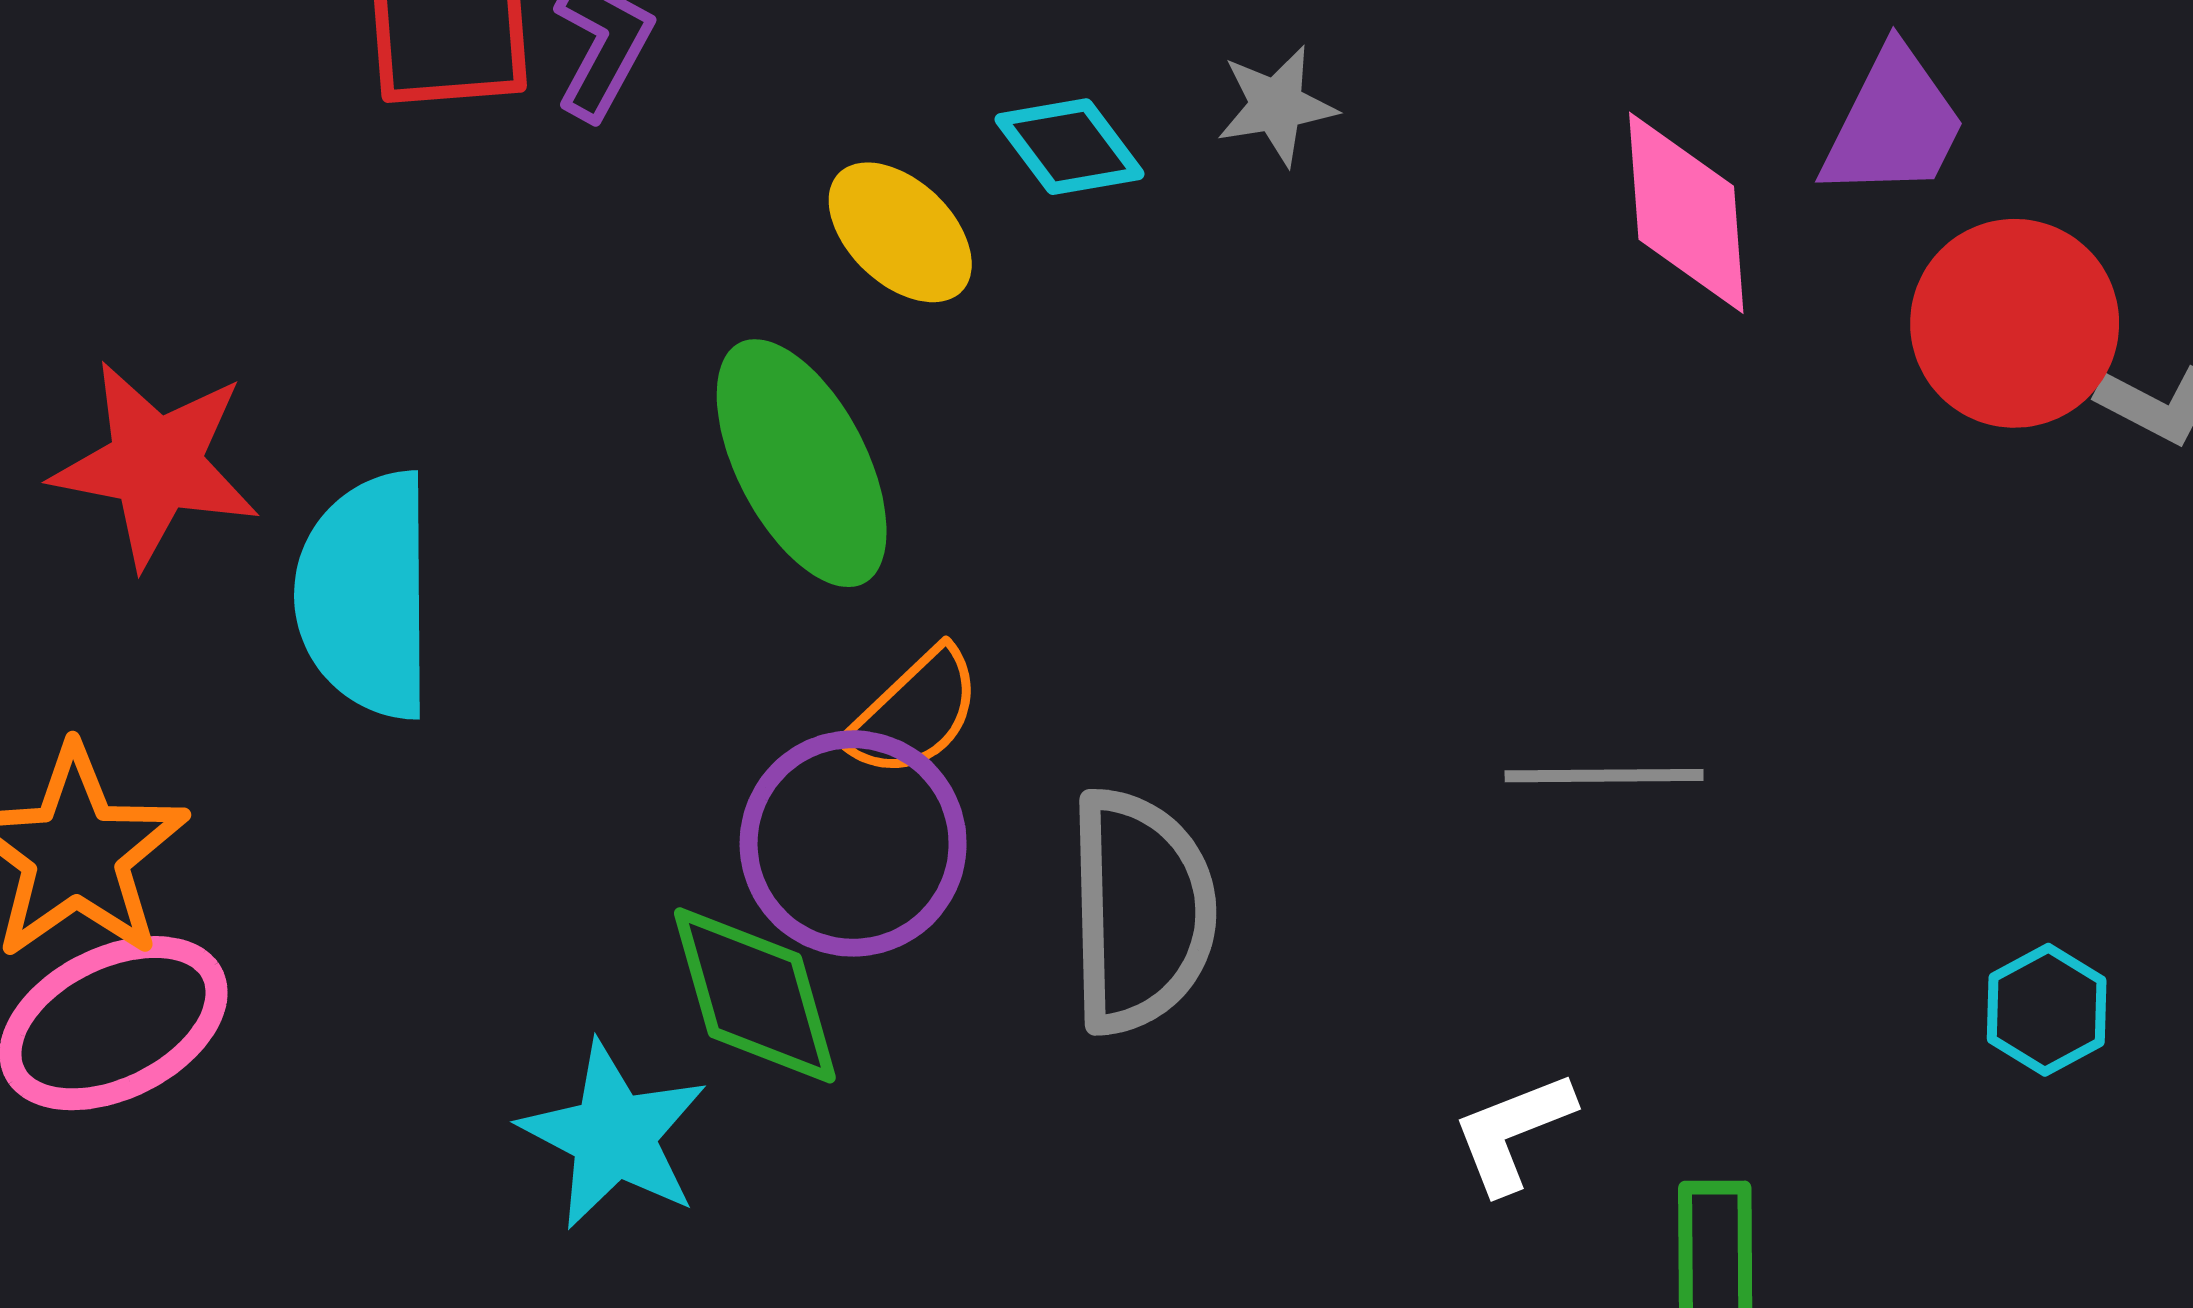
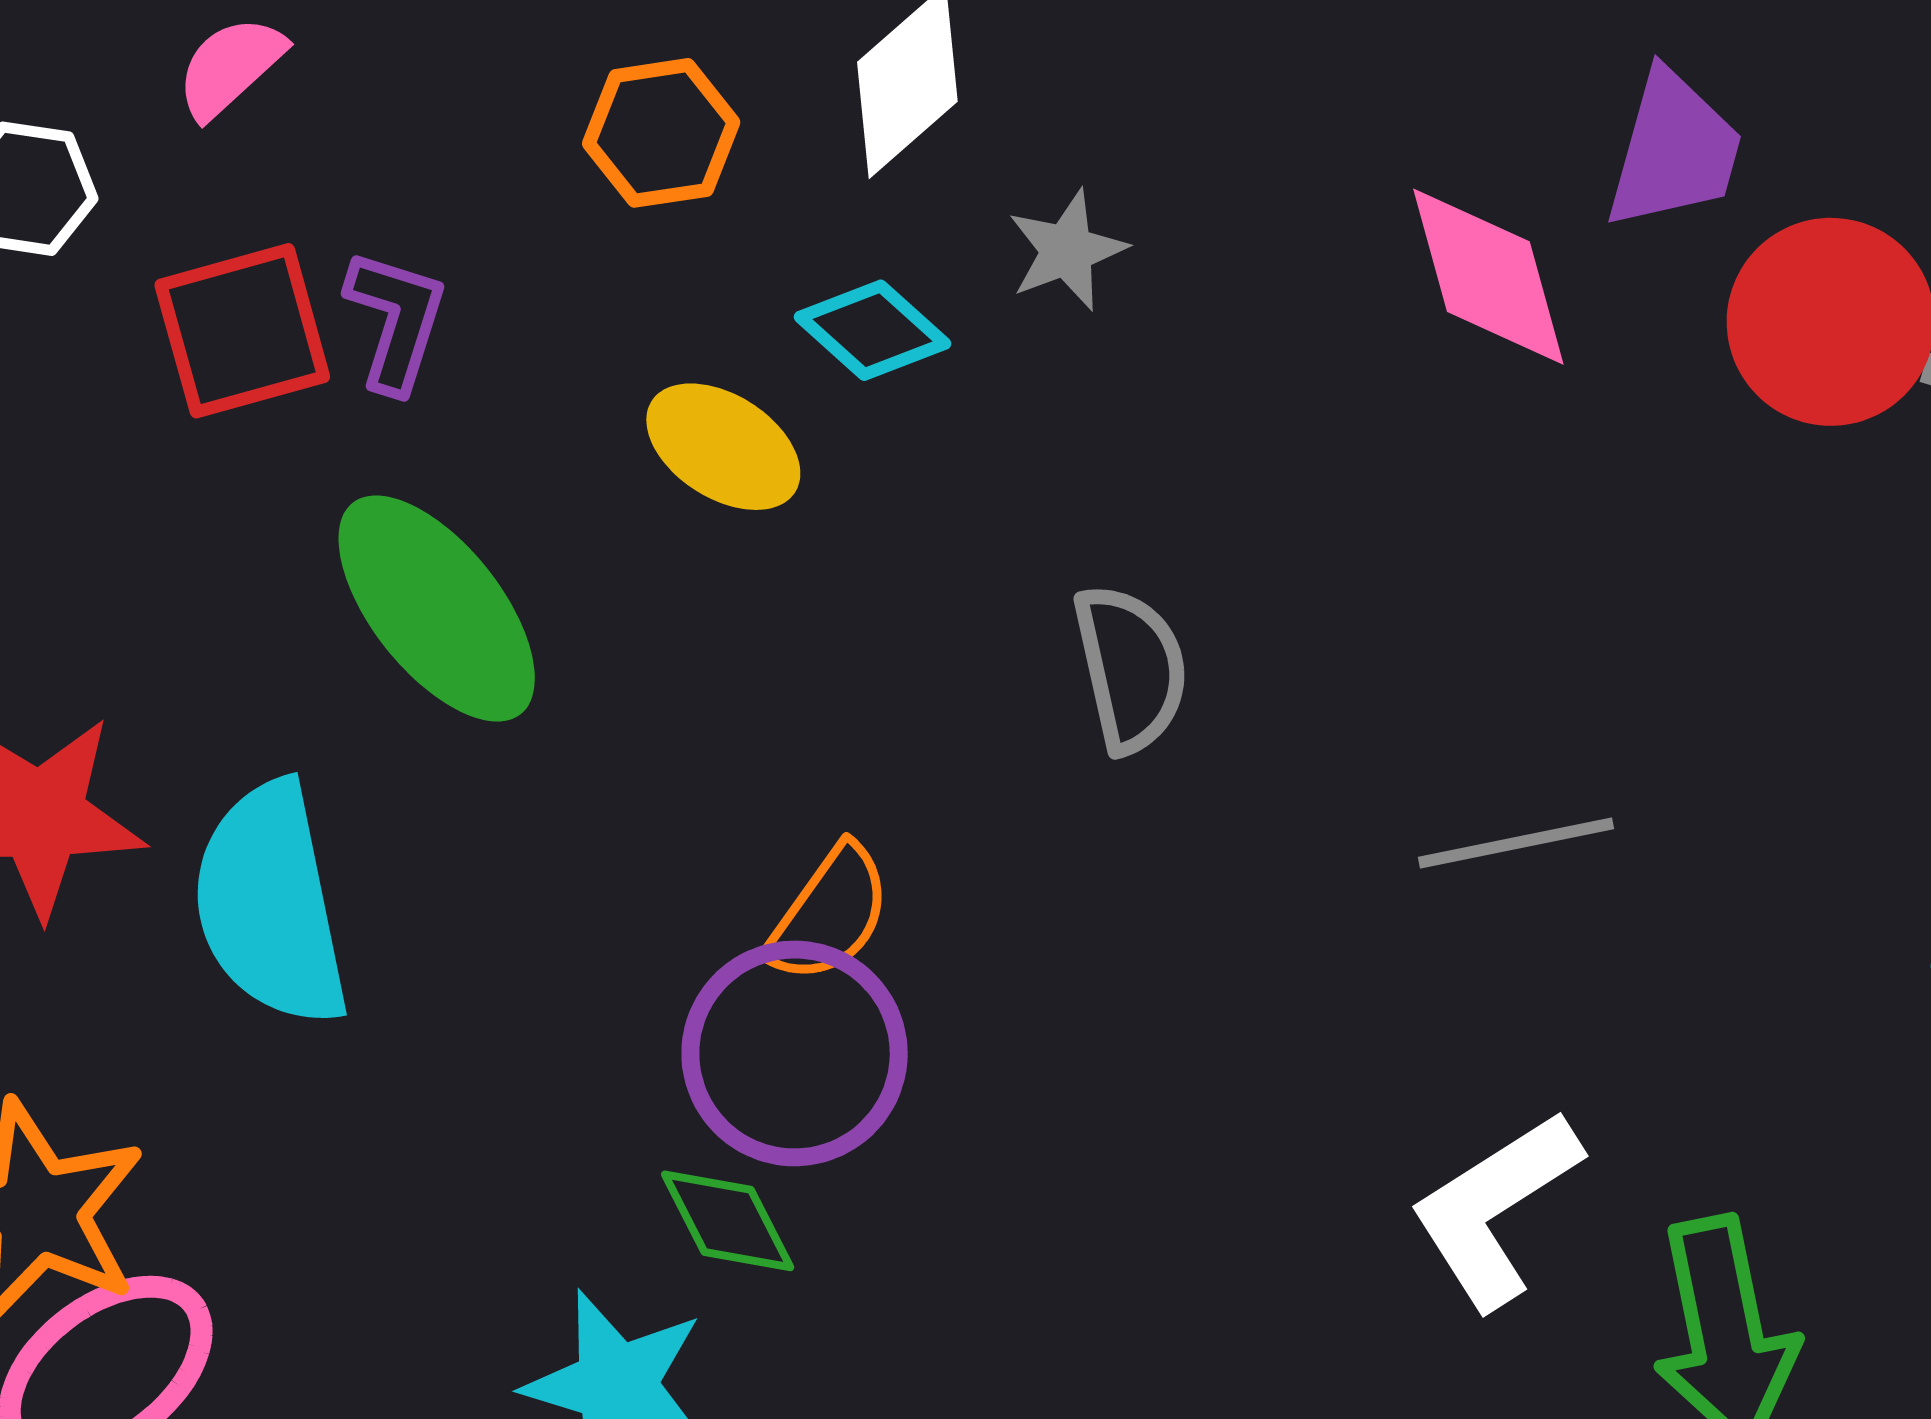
green ellipse: (802, 463) -> (437, 608), moved
gray semicircle: (1141, 911) -> (1131, 668), moved, size x0.7
green diamond: (755, 995) -> (728, 1221), size x0.7
white L-shape: (1513, 1132) -> (1495, 1209), size x1.5

